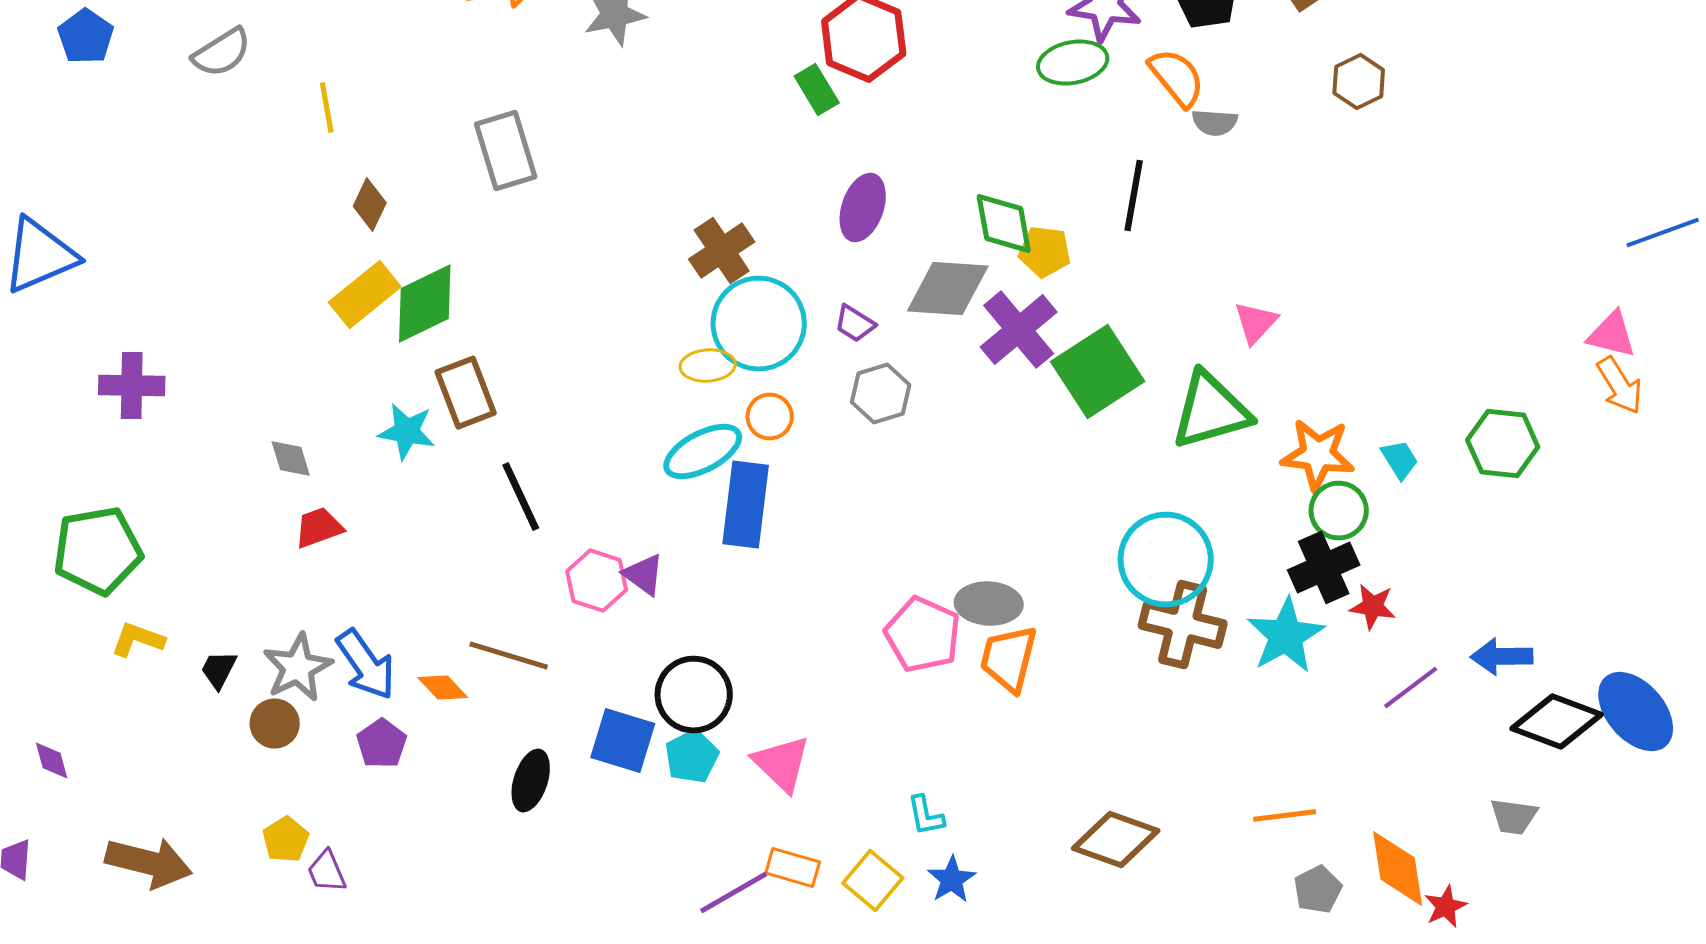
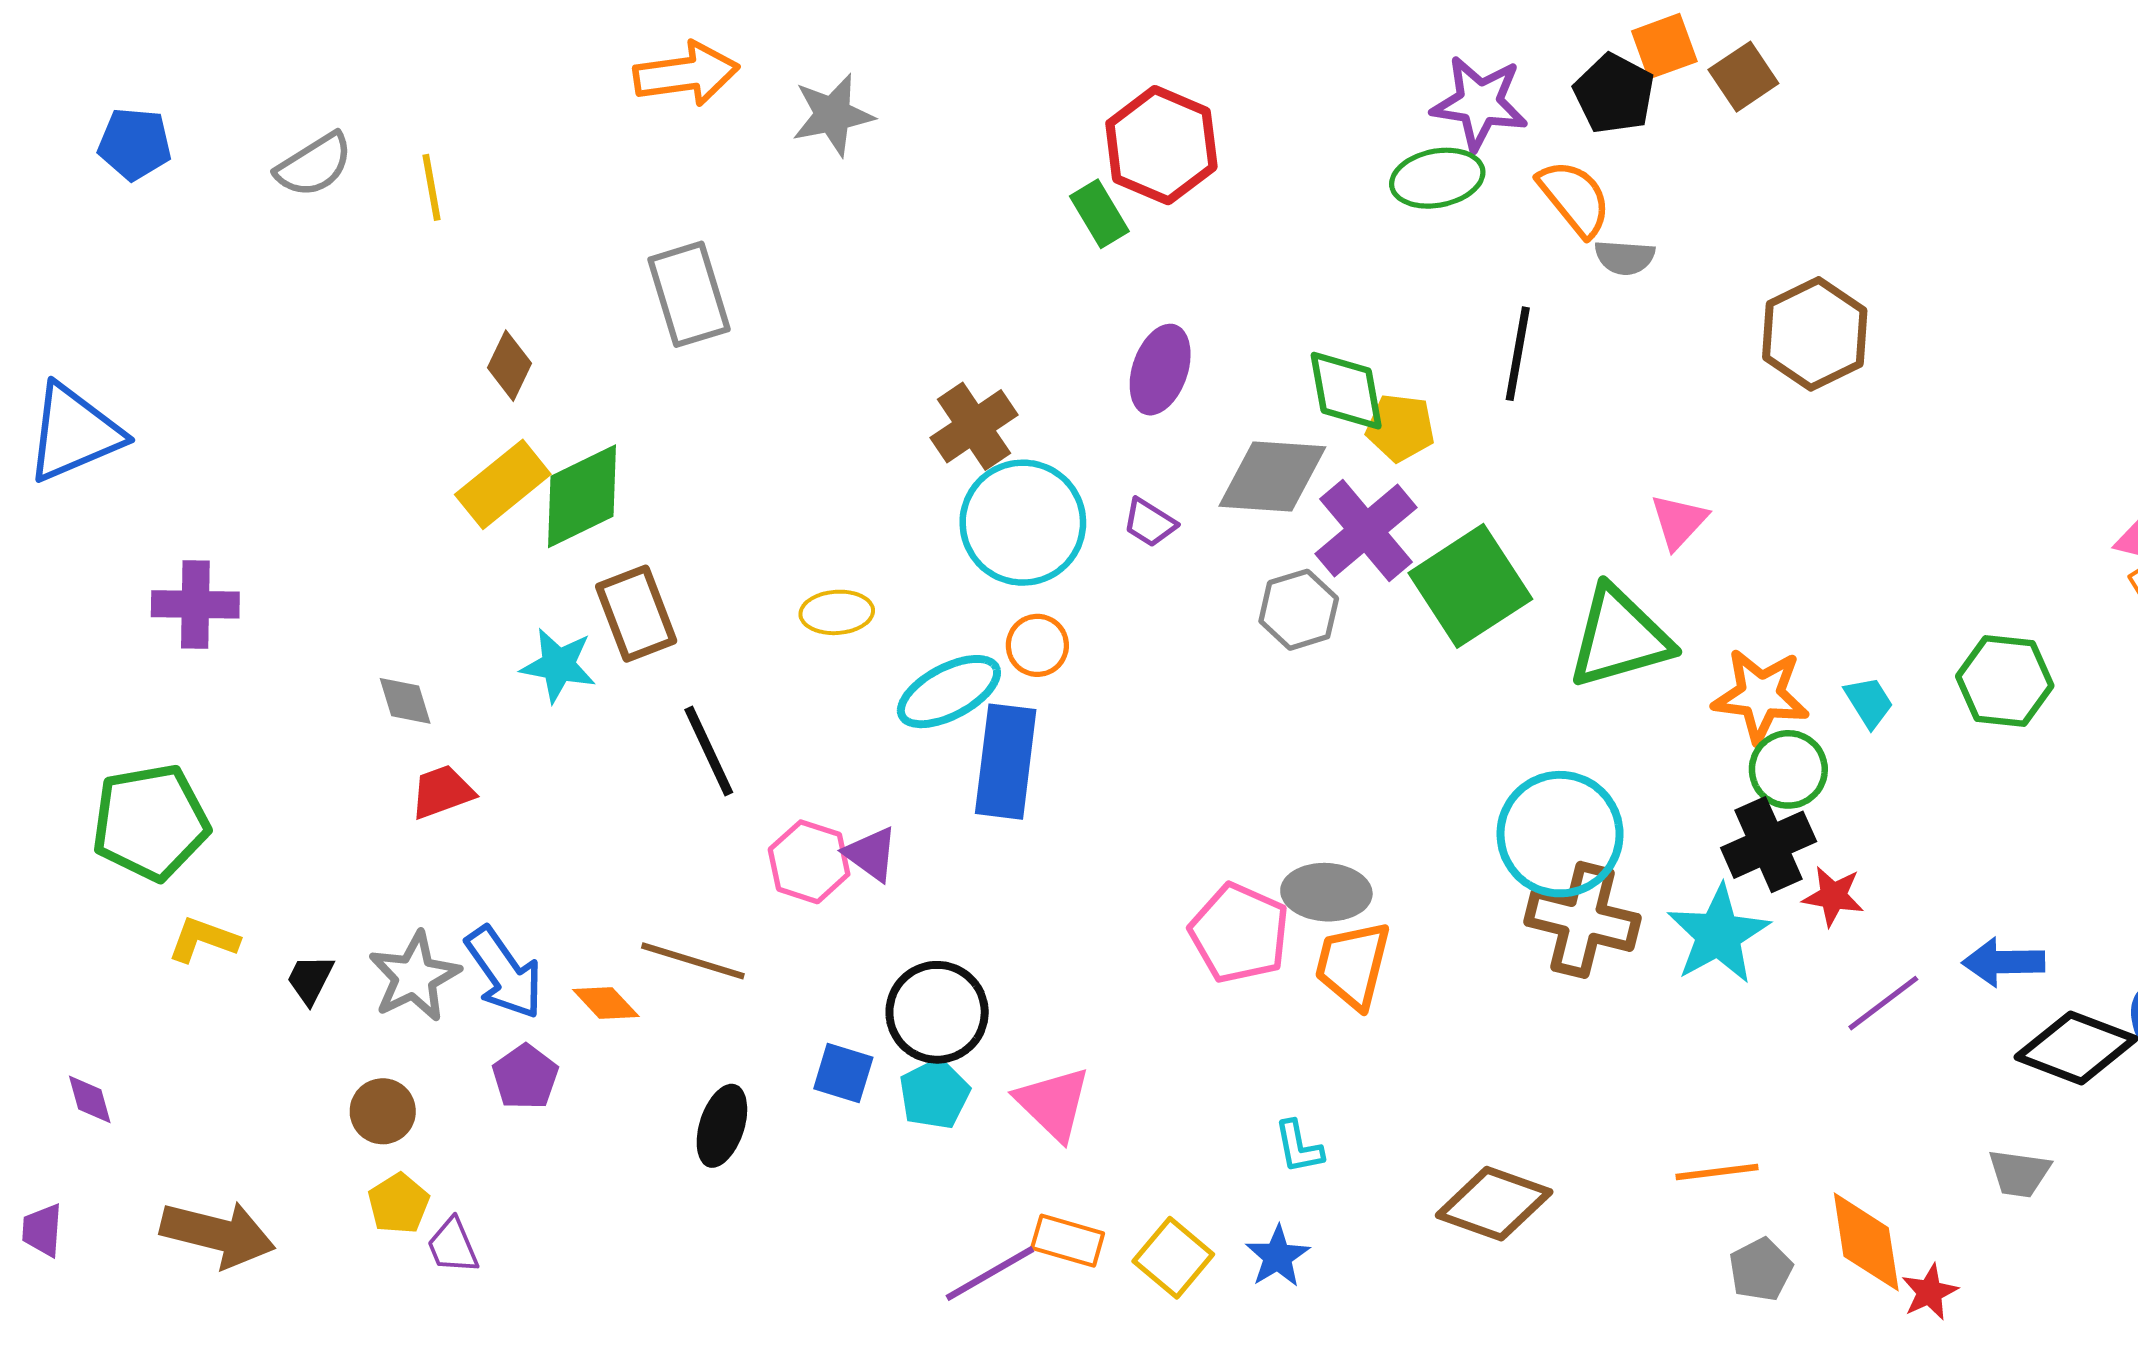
blue pentagon: (86, 37) -> (135, 144), turned -30
brown hexagon: (1359, 82) -> (1815, 334), moved, size x1.5
yellow line: (327, 108) -> (432, 187), moved
yellow ellipse: (708, 366) -> (837, 612), moved
gray hexagon: (881, 394) -> (1299, 610), moved
brown circle: (275, 724) -> (383, 1111), moved
blue square: (623, 741) -> (843, 1073), size x0.7
cyan L-shape: (926, 816) -> (1299, 1147), moved

